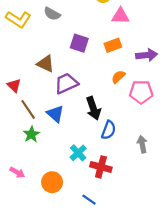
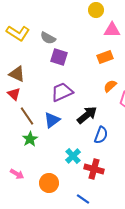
gray semicircle: (52, 14) -> (48, 38), moved
purple square: (79, 43) -> (59, 57), moved
brown triangle: (46, 64) -> (17, 74), moved
black arrow: (93, 108) -> (87, 115), turned -110
blue triangle: (55, 114) -> (52, 120), turned 42

